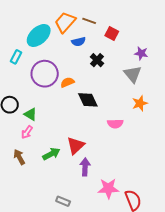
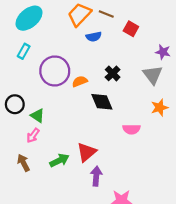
cyan ellipse: (39, 35) -> (29, 18), moved
black cross: (97, 60) -> (113, 73), moved

